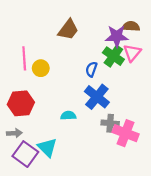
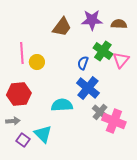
purple star: (117, 36) -> (92, 20), moved
pink triangle: (132, 53) -> (121, 60), moved
cyan semicircle: (68, 116) -> (62, 105), size x1.5
gray cross: (110, 123) -> (100, 112), turned 35
purple square: (25, 154) -> (23, 140), size x0.6

